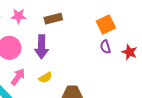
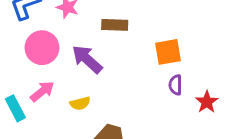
orange square: (106, 24) -> (168, 52), moved
purple arrow: (42, 47) -> (87, 59), turned 115

